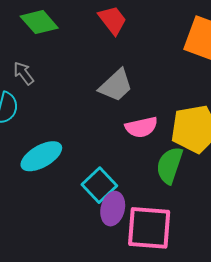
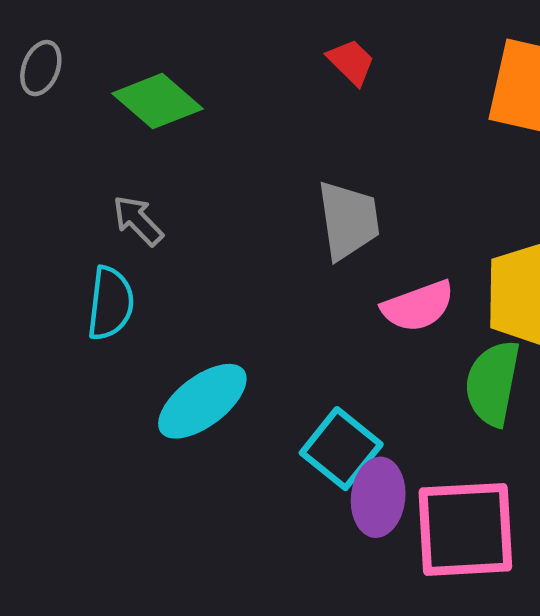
red trapezoid: (113, 20) -> (351, 62), moved, size x0.7
gray trapezoid: (116, 85) -> (348, 220), turned -48

